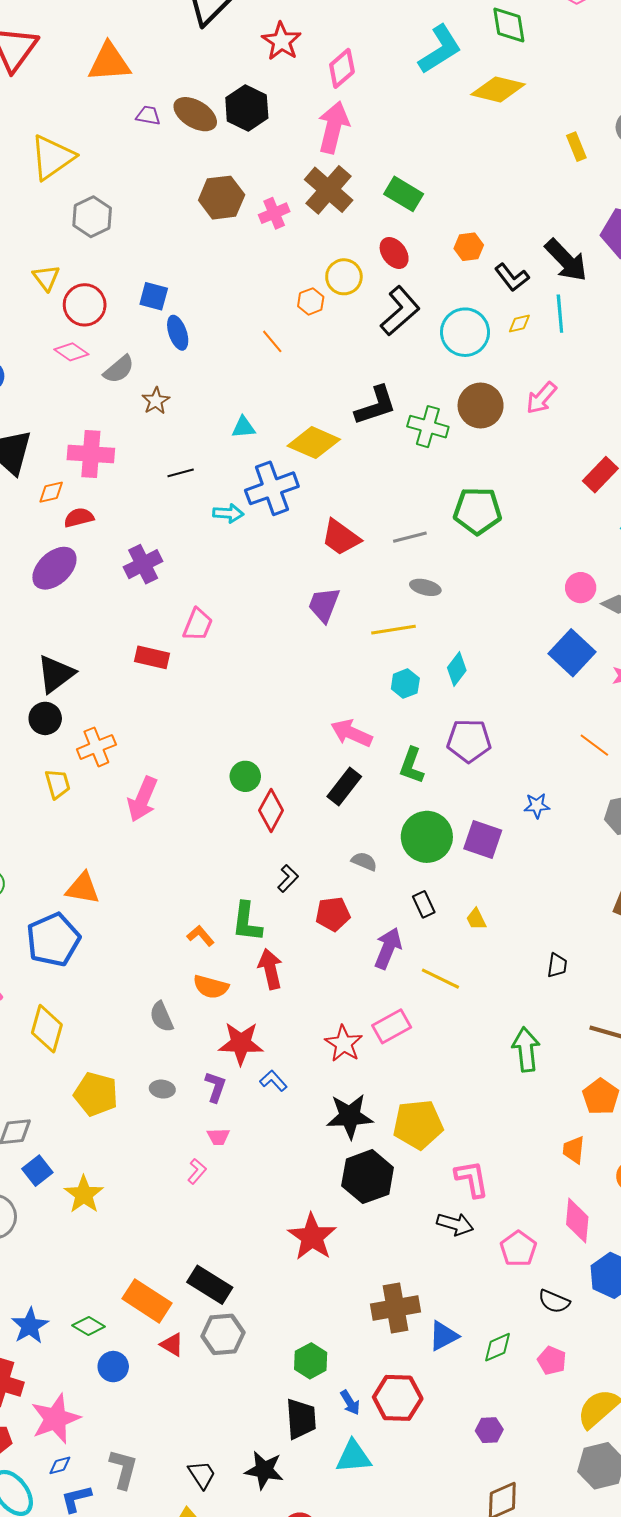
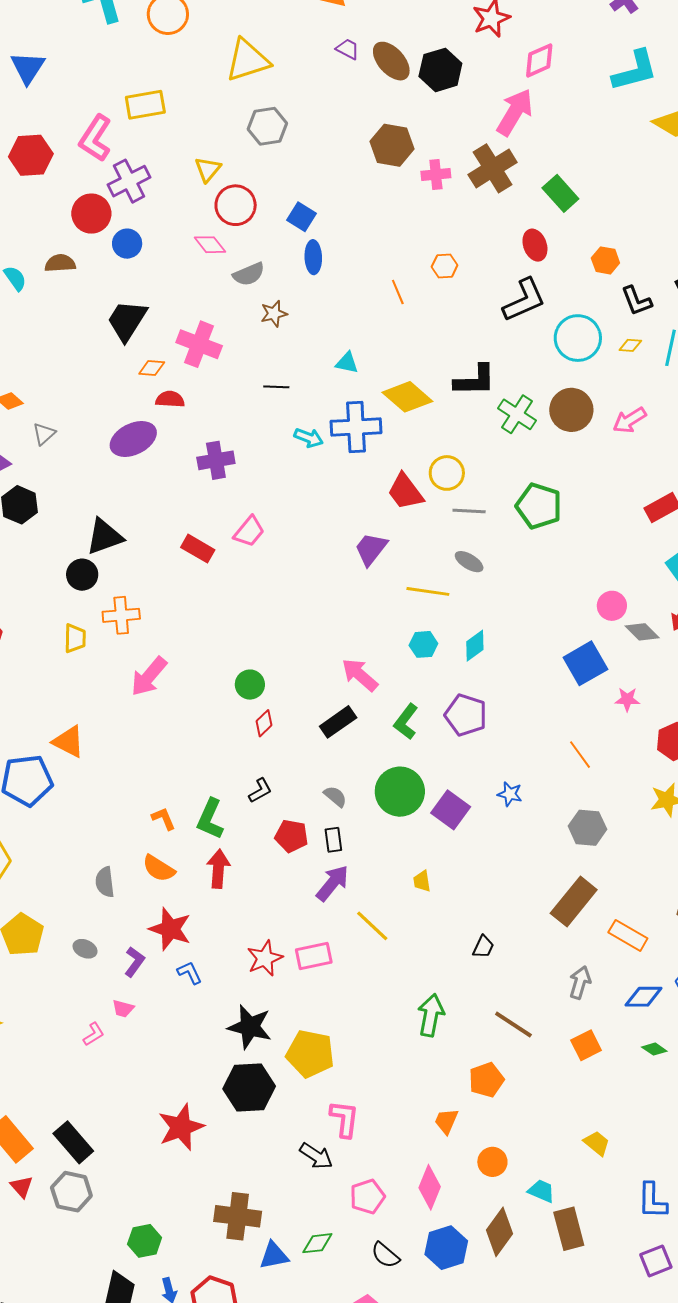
yellow circle: (344, 277) -> (447, 473), moved
red diamond: (271, 810) -> (264, 723), size x0.7
black rectangle: (424, 904) -> (333, 840), moved
green diamond: (498, 1347) -> (317, 1243), moved

